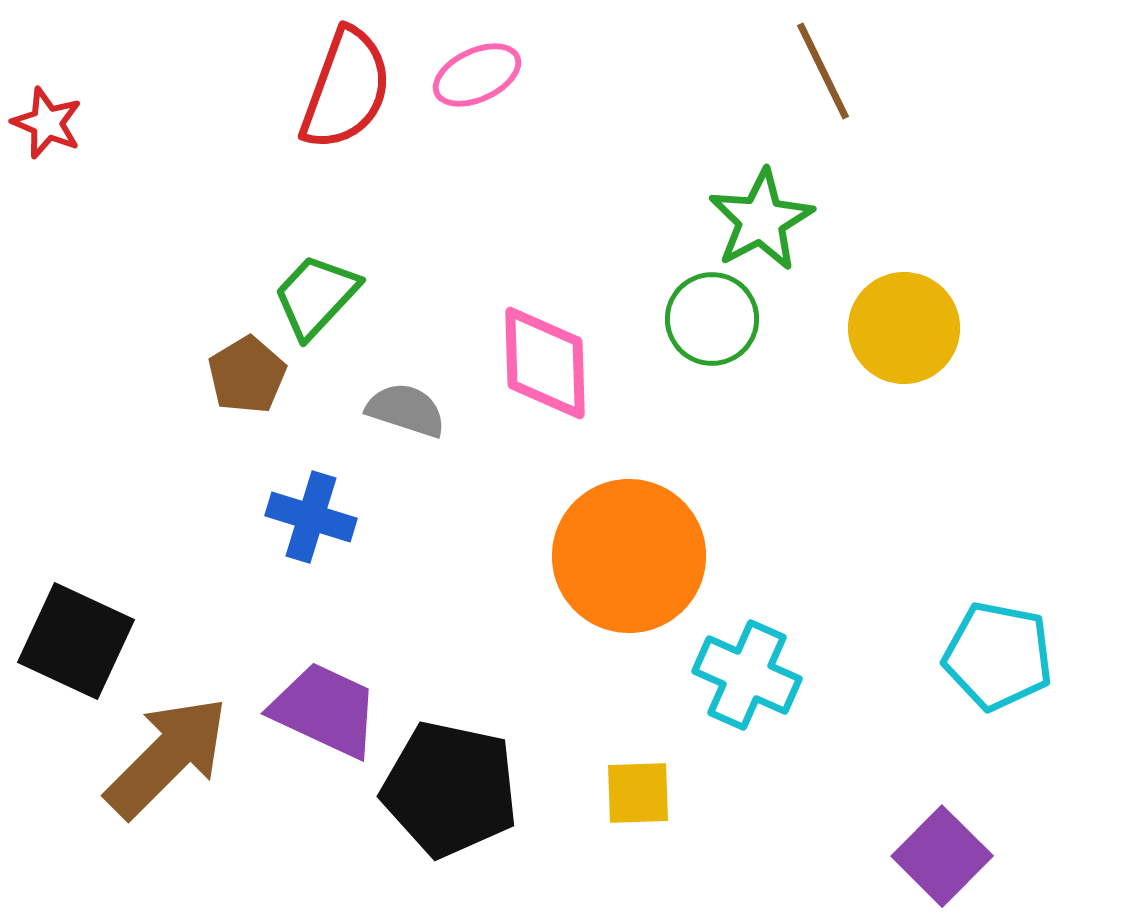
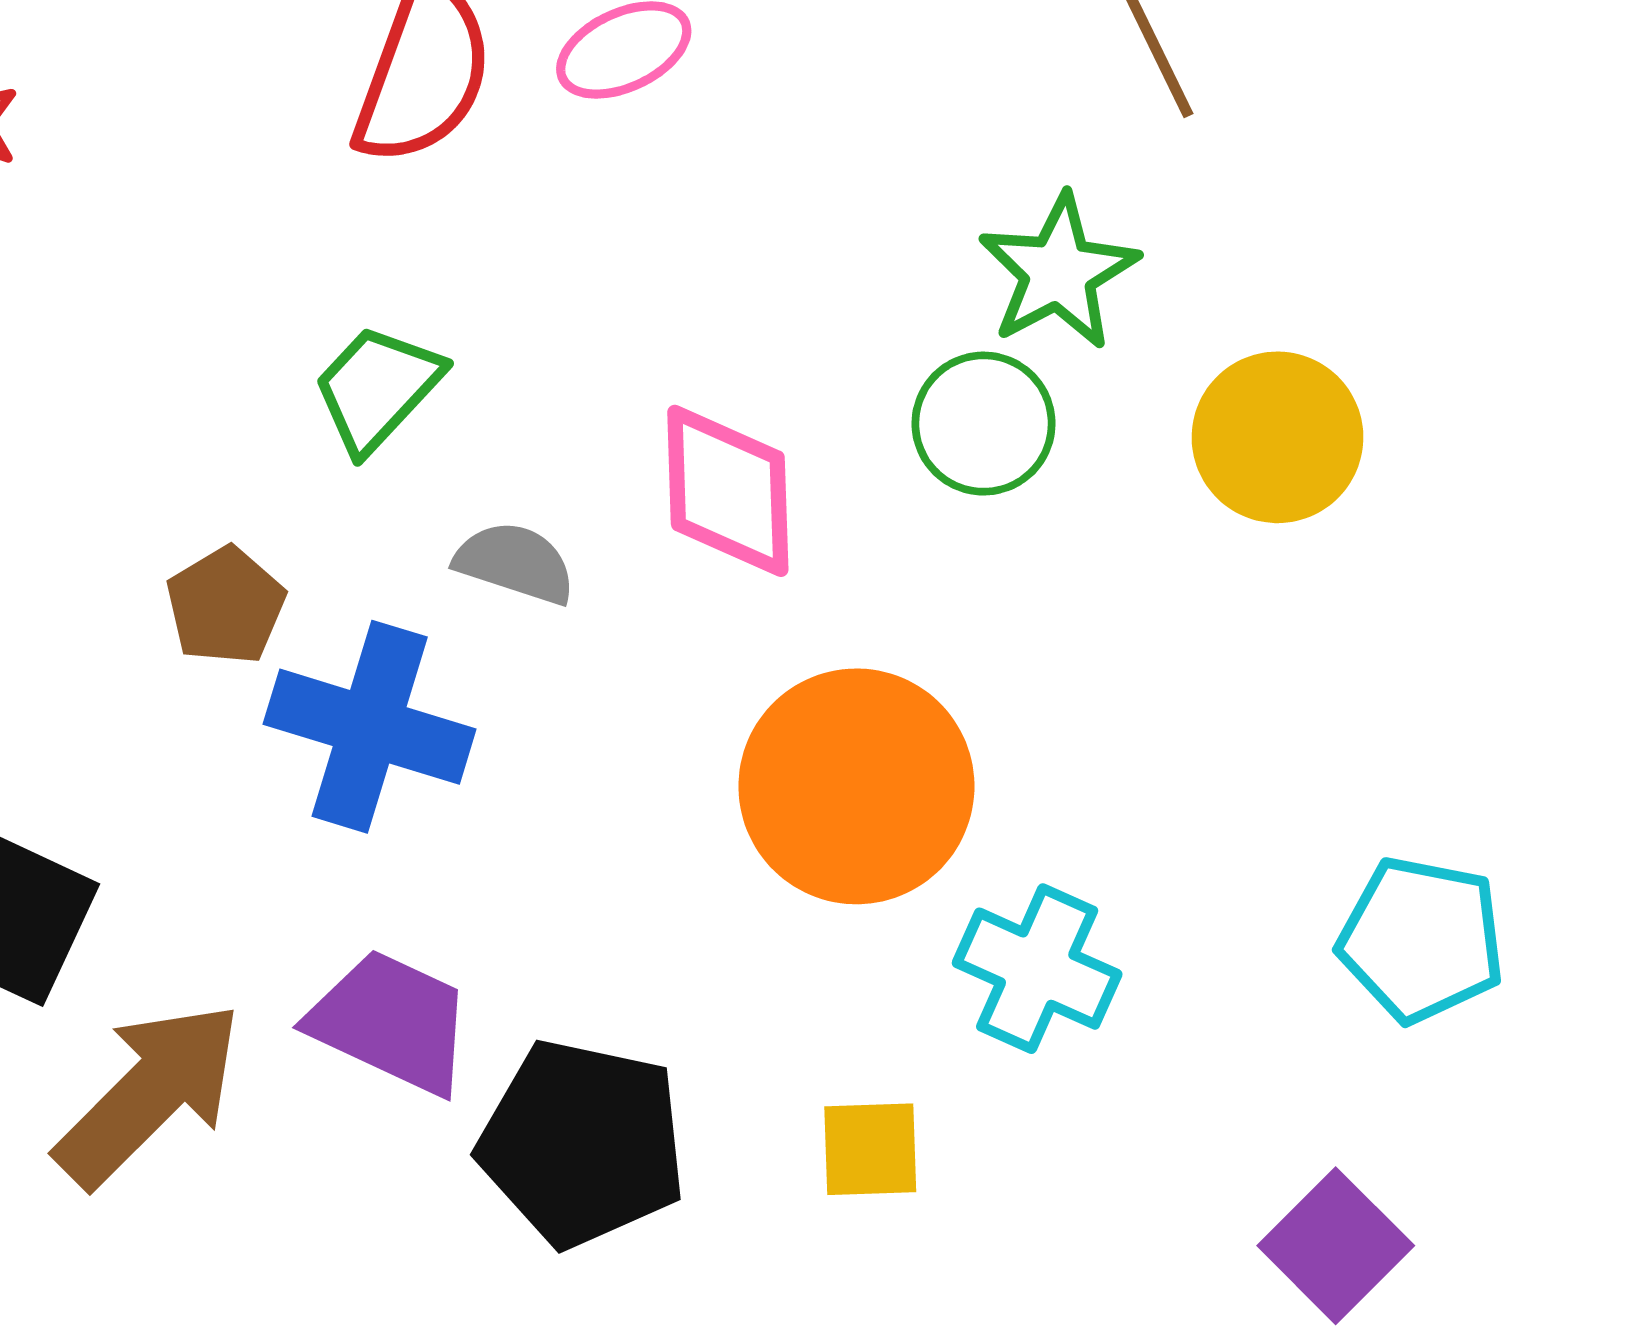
brown pentagon: (247, 375) -> (226, 606), moved
blue cross: (311, 517) -> (370, 727), size x1.5

